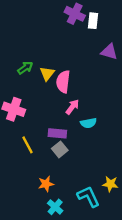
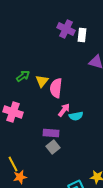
cyan semicircle: (88, 123) -> (76, 116), moved
yellow line: (28, 145) -> (13, 164), moved
orange star: (46, 184) -> (20, 177), moved

